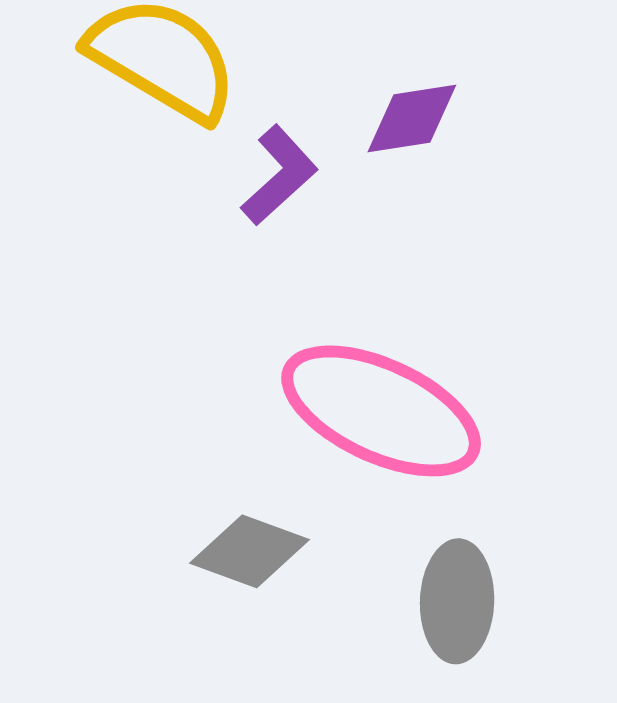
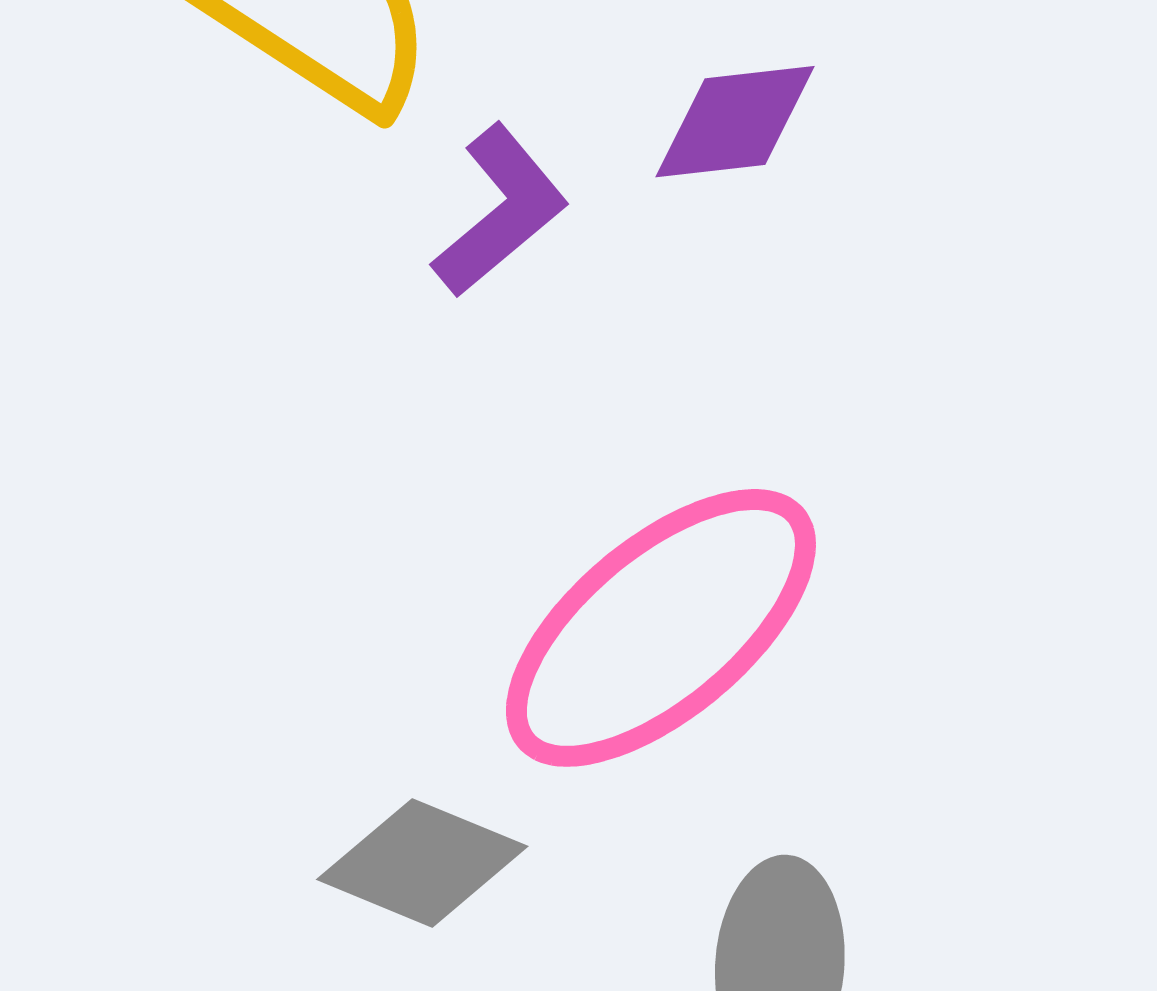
pink ellipse: (381, 411) -> (661, 628), turned -67

